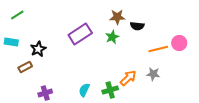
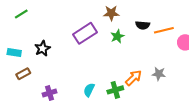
brown star: (117, 17) -> (111, 13), moved
cyan rectangle: (11, 42) -> (14, 53), moved
orange line: (158, 49) -> (164, 30), moved
brown rectangle: (25, 67) -> (23, 74), moved

